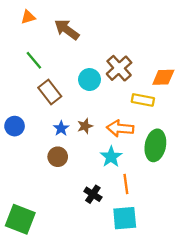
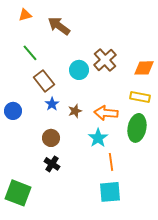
yellow rectangle: (143, 100) -> (140, 97), moved
blue star: (61, 128) -> (52, 104), moved
black cross: (93, 194) -> (52, 164), moved

